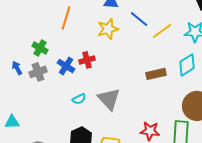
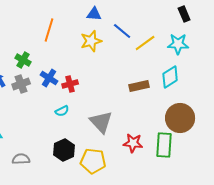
red cross: (87, 60) -> (70, 84), moved
gray triangle: (109, 99) -> (101, 122), moved

